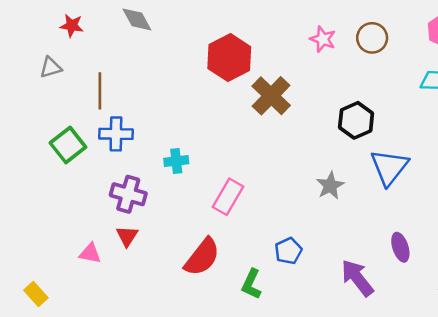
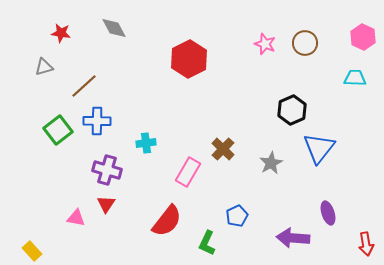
brown line: (100, 91) -> (84, 86), turned 48
brown cross: (271, 96) -> (223, 149), moved, size x0.7
purple arrow: (357, 278) -> (293, 238), turned -48

